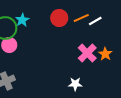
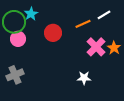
red circle: (59, 18) -> (53, 33), moved
orange line: (81, 18) -> (83, 24), moved

